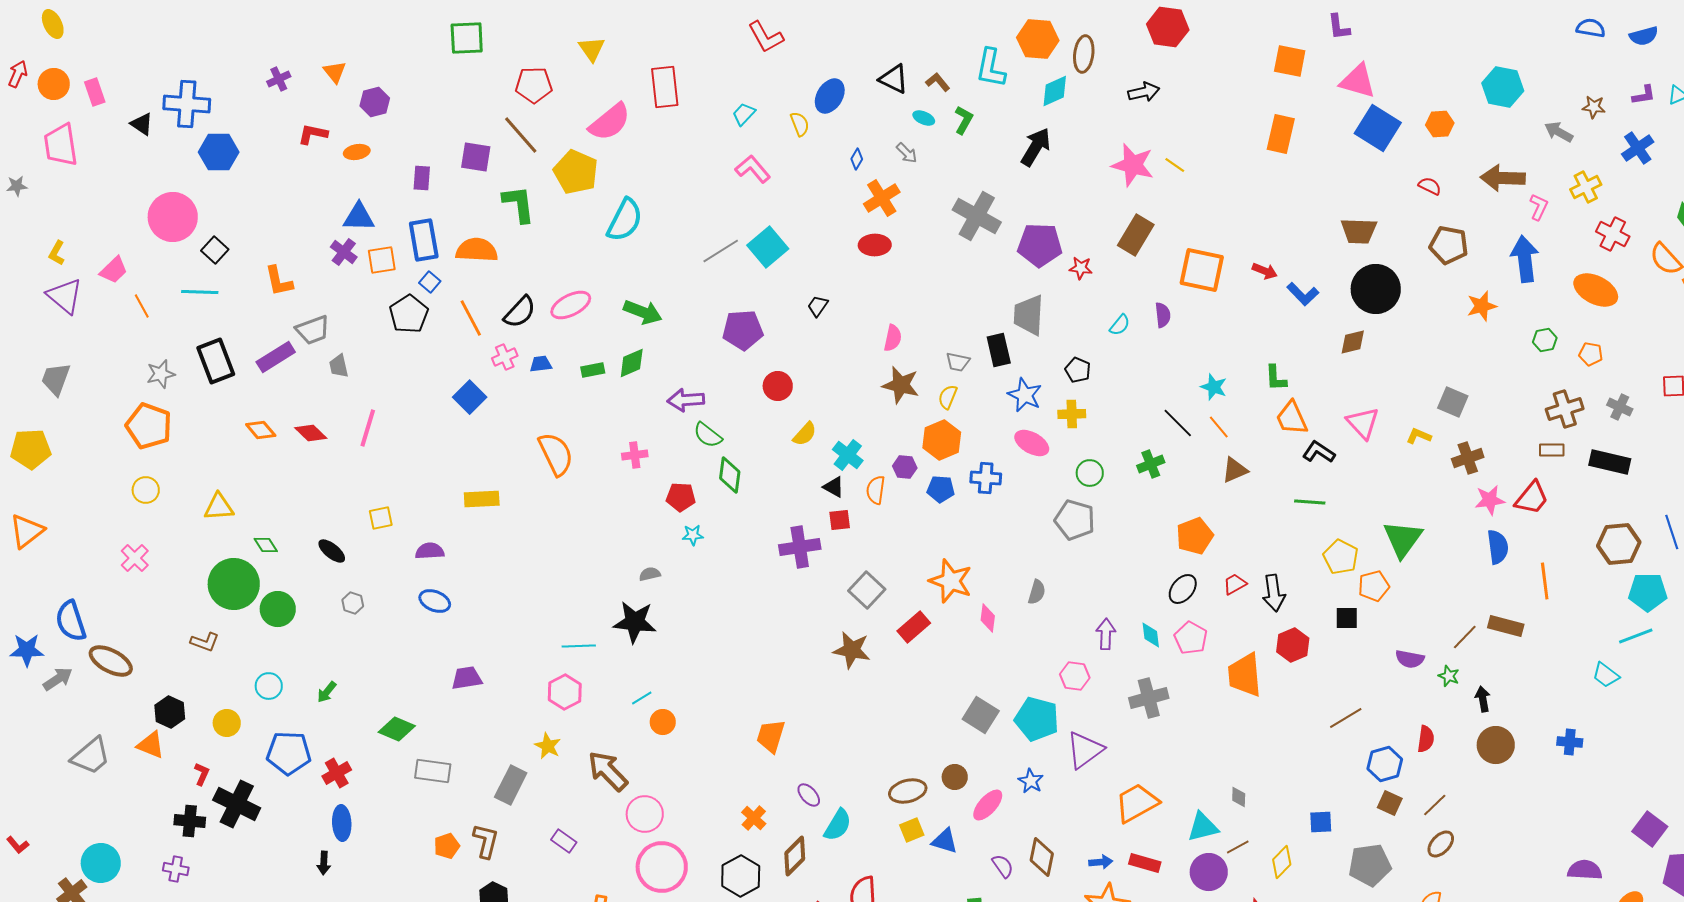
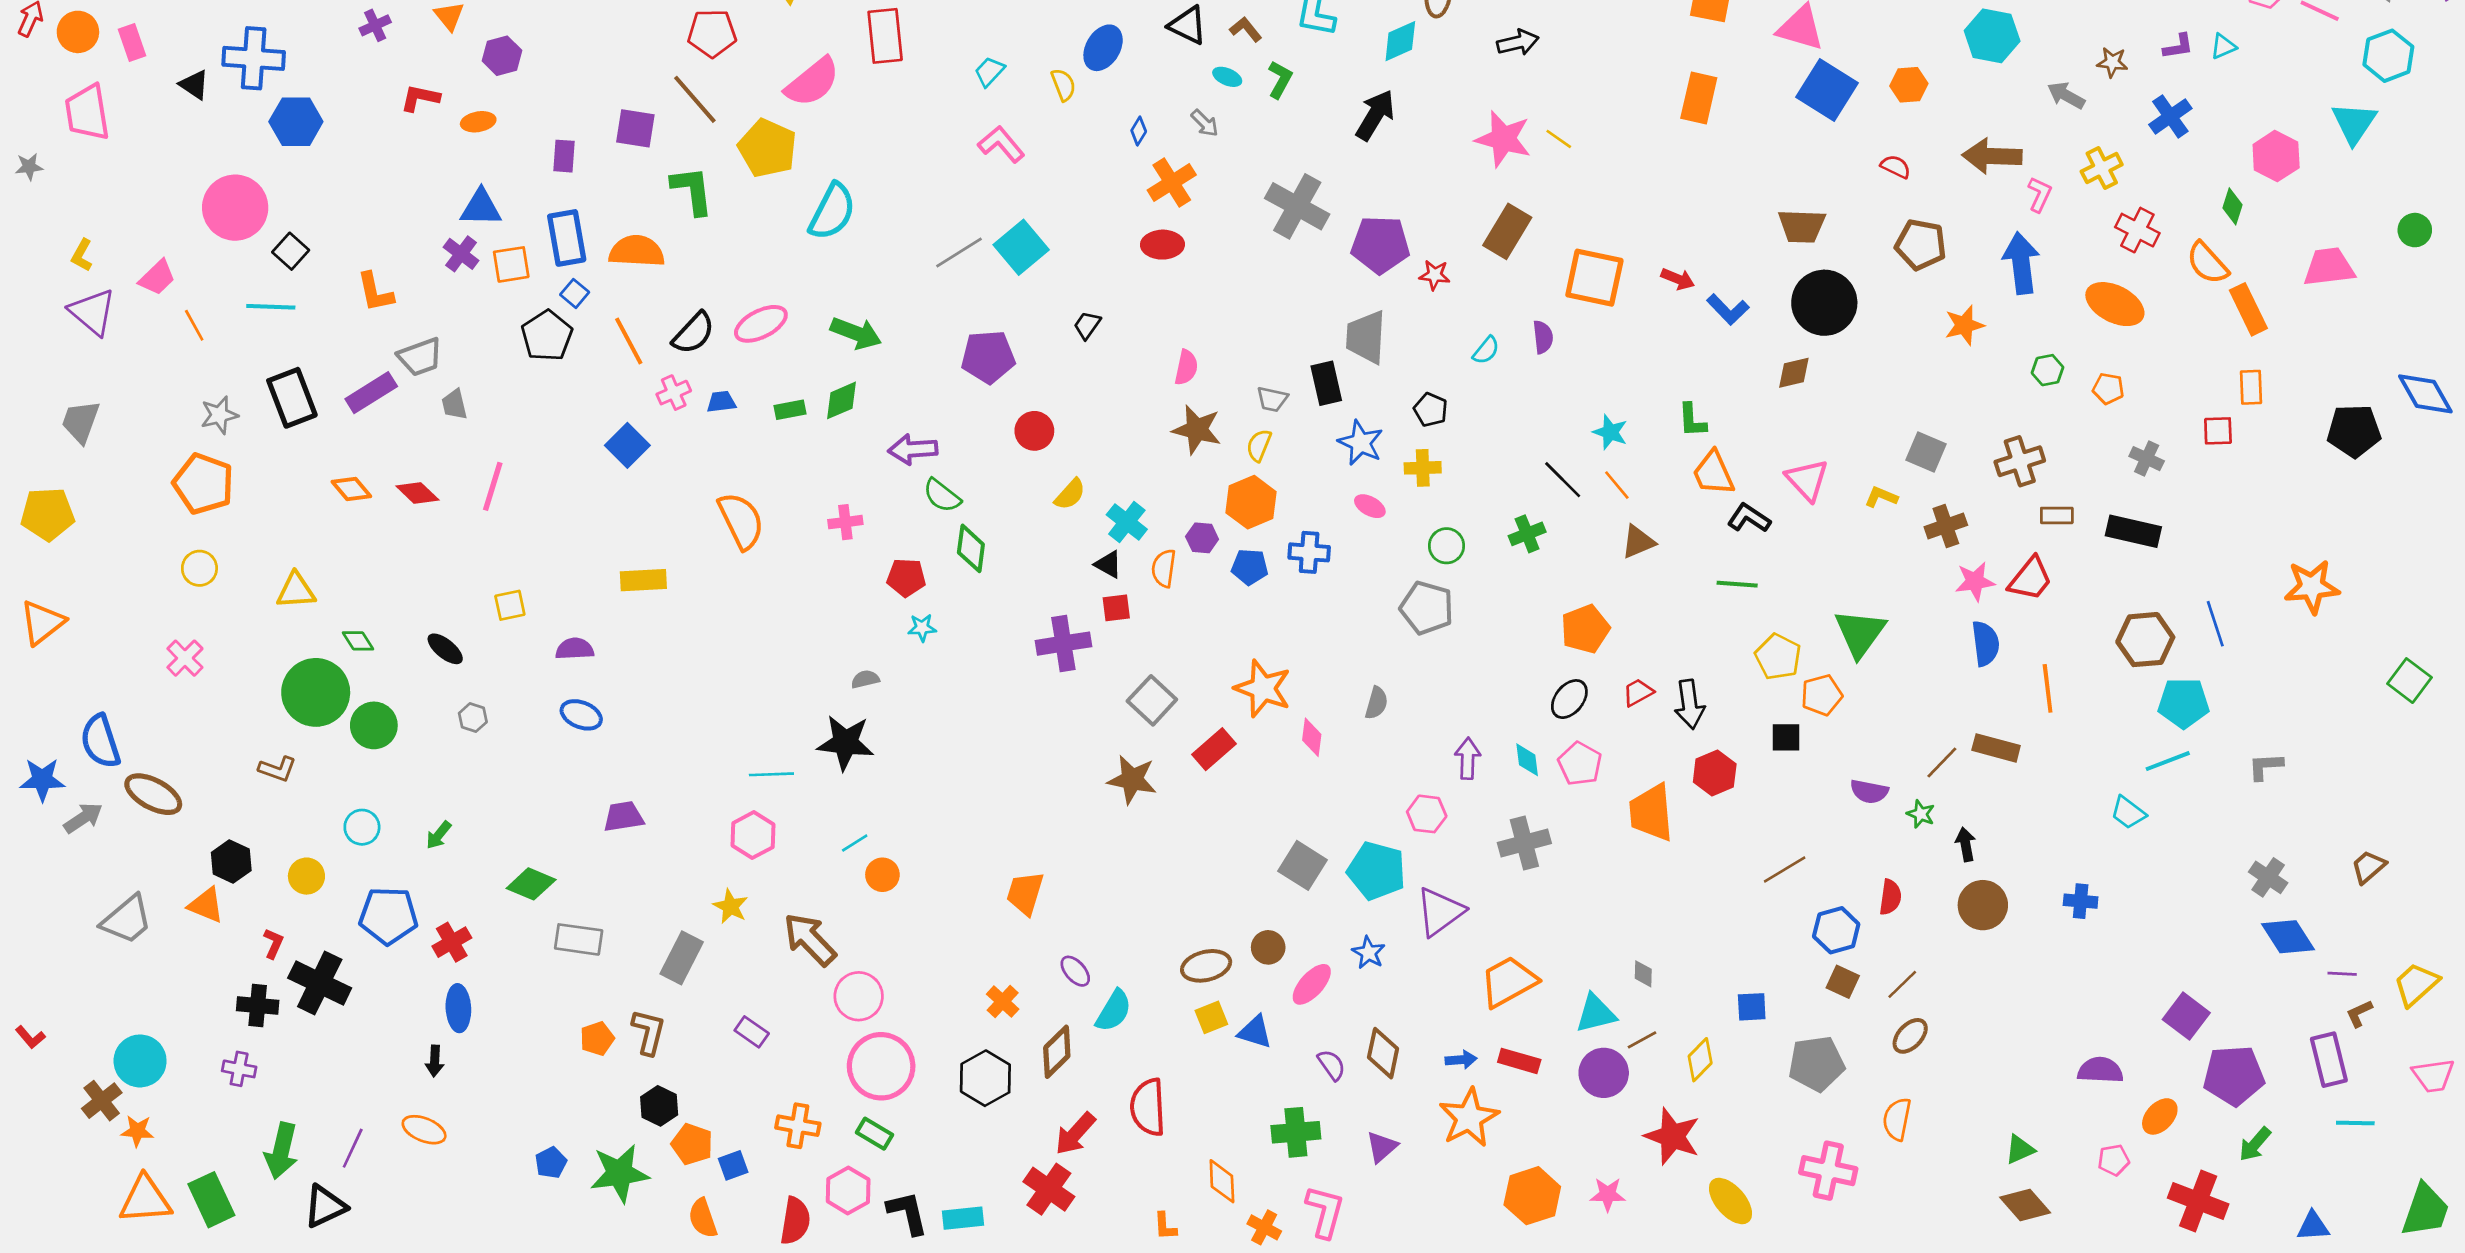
brown cross: (1565, 409) -> (2020, 461), moved
pink ellipse: (1032, 443) -> (1370, 506), size x0.7

